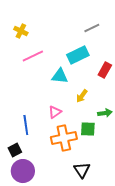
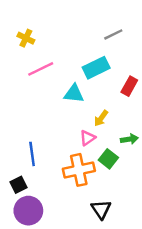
pink triangle: (55, 112) -> (87, 138), moved
green square: (88, 129) -> (108, 159), turned 35

